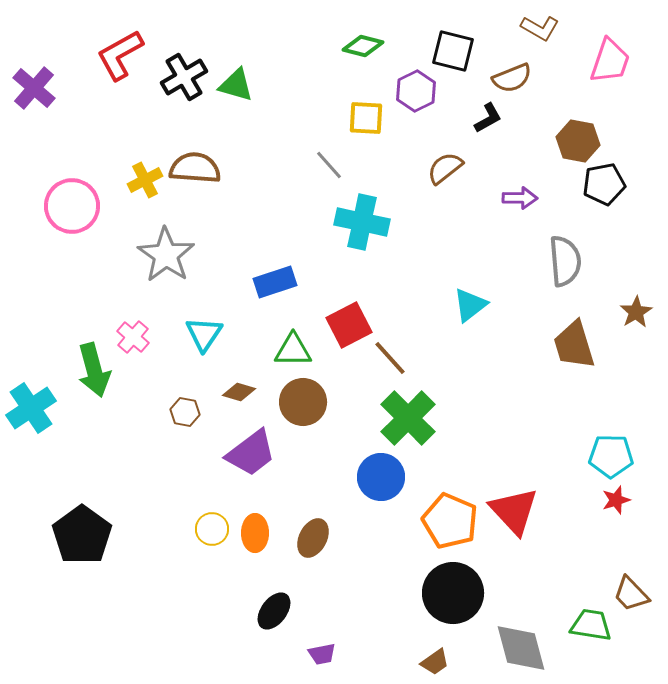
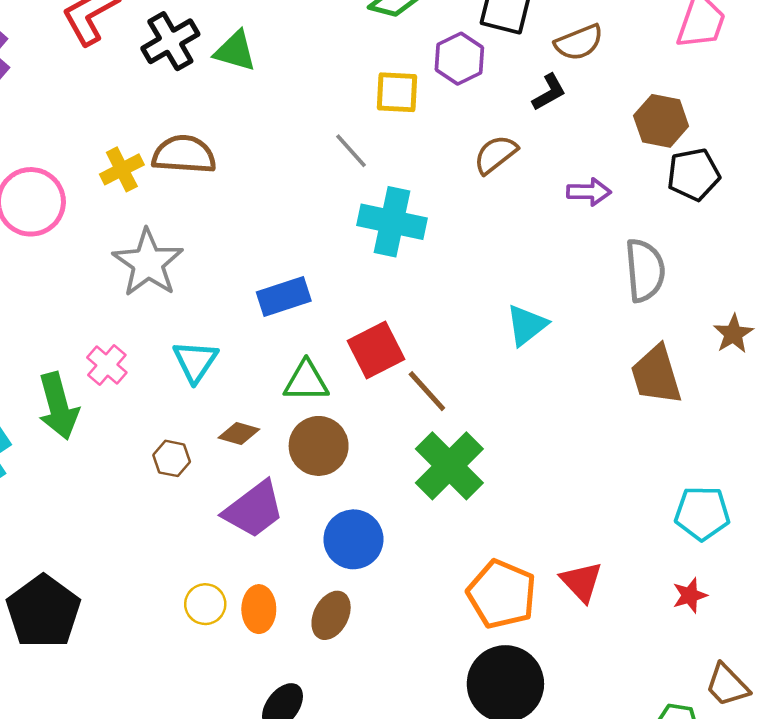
blue circle: (381, 477) -> (353, 539), moved
red star: (616, 500) -> (690, 595), moved
red triangle: (514, 511) -> (581, 582), size x0.7

